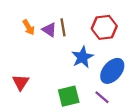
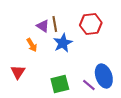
orange arrow: (29, 27) -> (32, 45), moved
blue star: (82, 57) -> (63, 43), moved
blue ellipse: (112, 71) -> (104, 76), moved, turned -60

